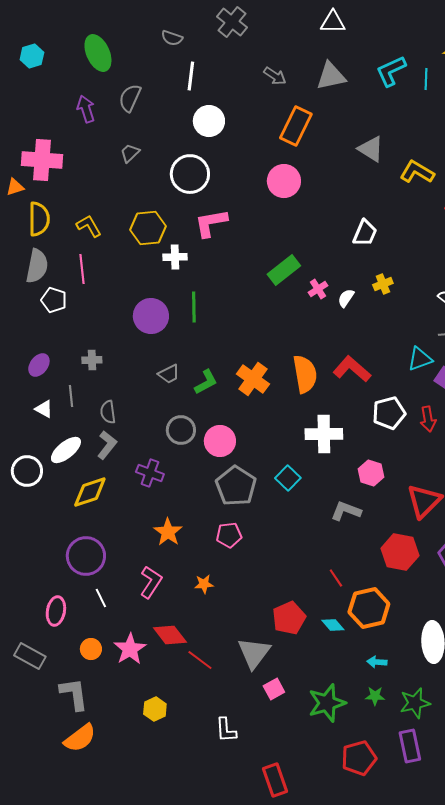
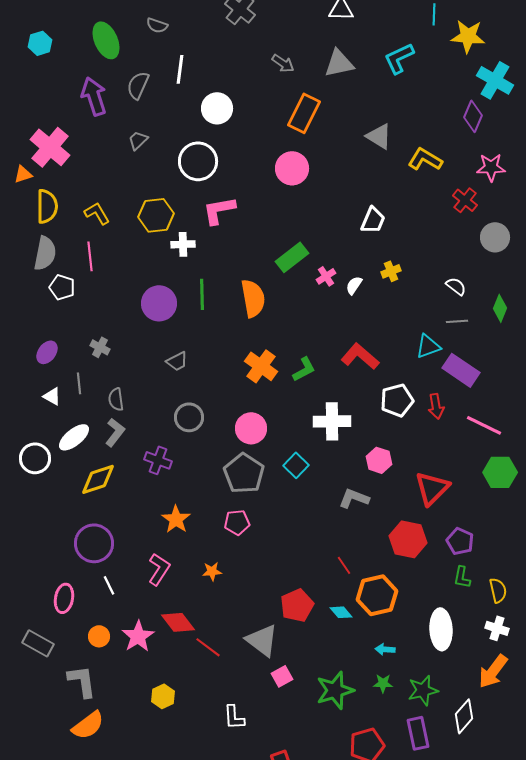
gray semicircle: (172, 38) -> (157, 25), moved
white line: (191, 76) -> (180, 69), moved
cyan line: (426, 79) -> (434, 14), moved
purple arrow: (86, 109) -> (94, 96), size x1.4
pink cross: (42, 160) -> (50, 147), turned 36
gray cross: (92, 360) -> (100, 347), turned 30
orange semicircle: (305, 374) -> (253, 298), moved
green L-shape: (206, 382) -> (304, 369), moved
pink circle: (220, 441) -> (251, 428), moved
gray triangle: (254, 653) -> (262, 640), turned -30

